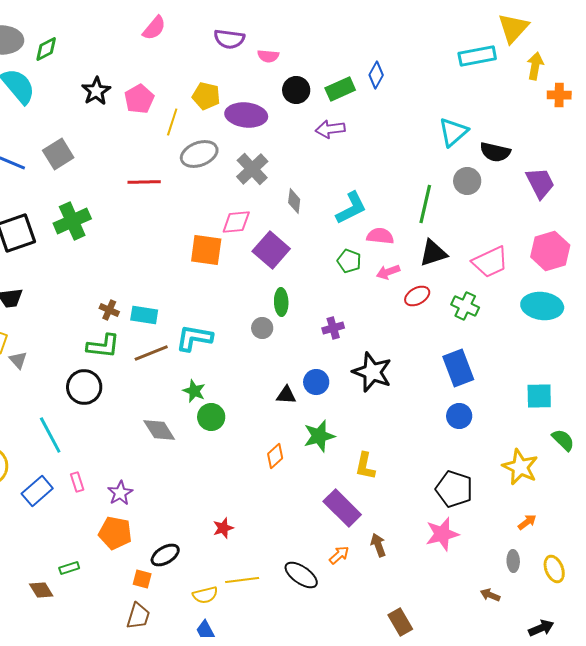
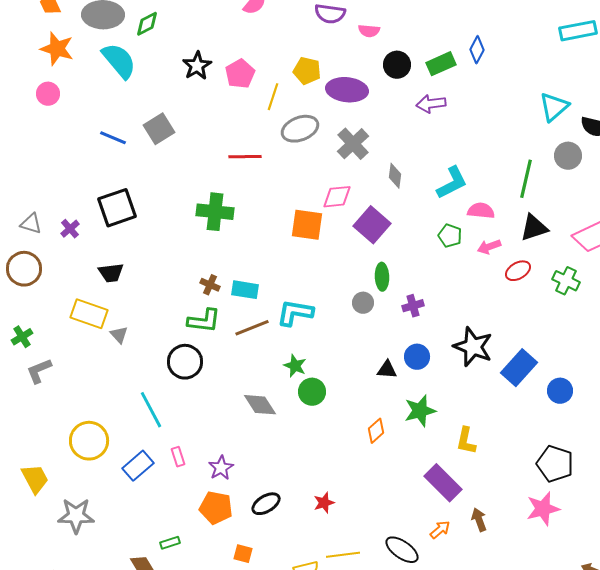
green cross: (72, 221) -> (215, 212), moved, turned 30
purple cross: (333, 328) -> (413, 306), moved
blue rectangle: (458, 368) -> (519, 368), moved, turned 63
black ellipse: (165, 555) -> (266, 504), moved

